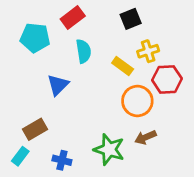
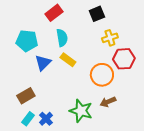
cyan pentagon: (35, 38) -> (27, 41), moved
yellow rectangle: (123, 66) -> (68, 60), moved
cyan rectangle: (20, 156) -> (28, 119), moved
blue cross: (62, 160) -> (46, 119), turned 32

